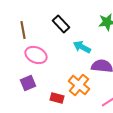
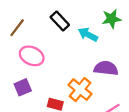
brown line: (23, 30) -> (17, 28), turned 48
cyan arrow: (82, 47) -> (88, 34), moved

